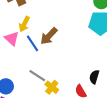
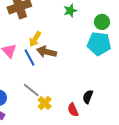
yellow arrow: (24, 24) -> (35, 39), moved
brown arrow: (49, 36) -> (46, 52), turned 54

